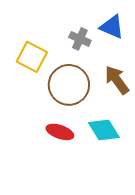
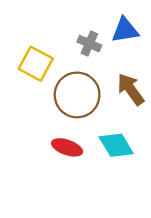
blue triangle: (112, 27) -> (125, 30), turned -32

